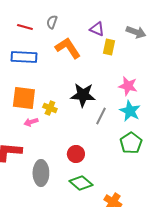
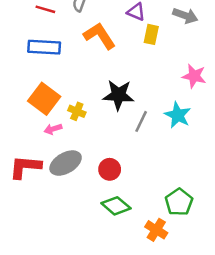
pink star: (128, 86) -> (194, 76), moved
orange square: (24, 98) -> (44, 99), turned 30
green pentagon: (131, 143) -> (179, 202), moved
gray ellipse: (41, 173) -> (66, 163), moved, turned 60

